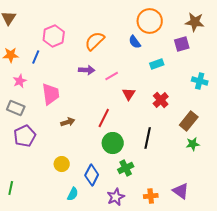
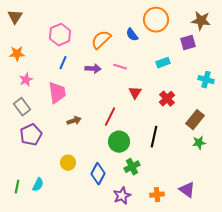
blue semicircle: (135, 42) -> (132, 35), moved
blue line: (36, 57) -> (63, 63), moved
pink line: (112, 76) -> (120, 67), moved, turned 48
gray rectangle: (16, 108) -> (22, 107), turned 30
cyan semicircle: (73, 194) -> (38, 185), moved

